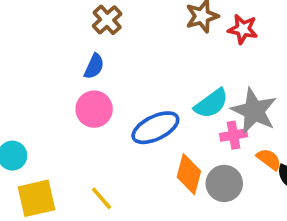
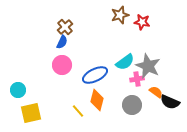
brown cross: (107, 20) -> (65, 27), moved
orange diamond: (189, 174) -> (97, 100), moved
yellow line: (102, 198) -> (78, 111), moved

